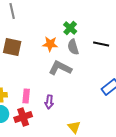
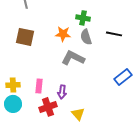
green cross: (70, 28) -> (83, 18), turned -32
red cross: (23, 117) -> (48, 107), moved
yellow triangle: (74, 127) -> (78, 114), moved

